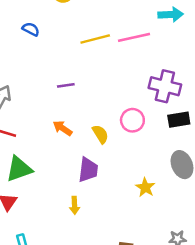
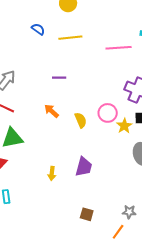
yellow line: (95, 39) -> (70, 38), moved
purple trapezoid: (88, 170) -> (84, 167), moved
yellow star: (145, 187) -> (124, 126), moved

